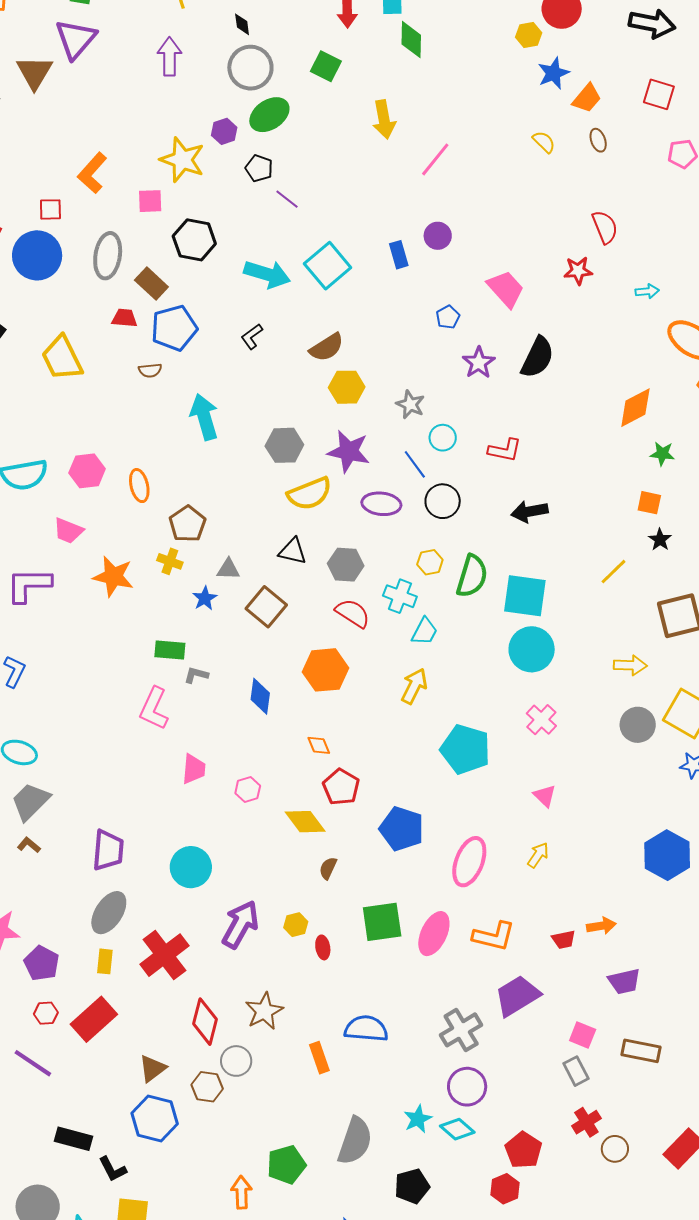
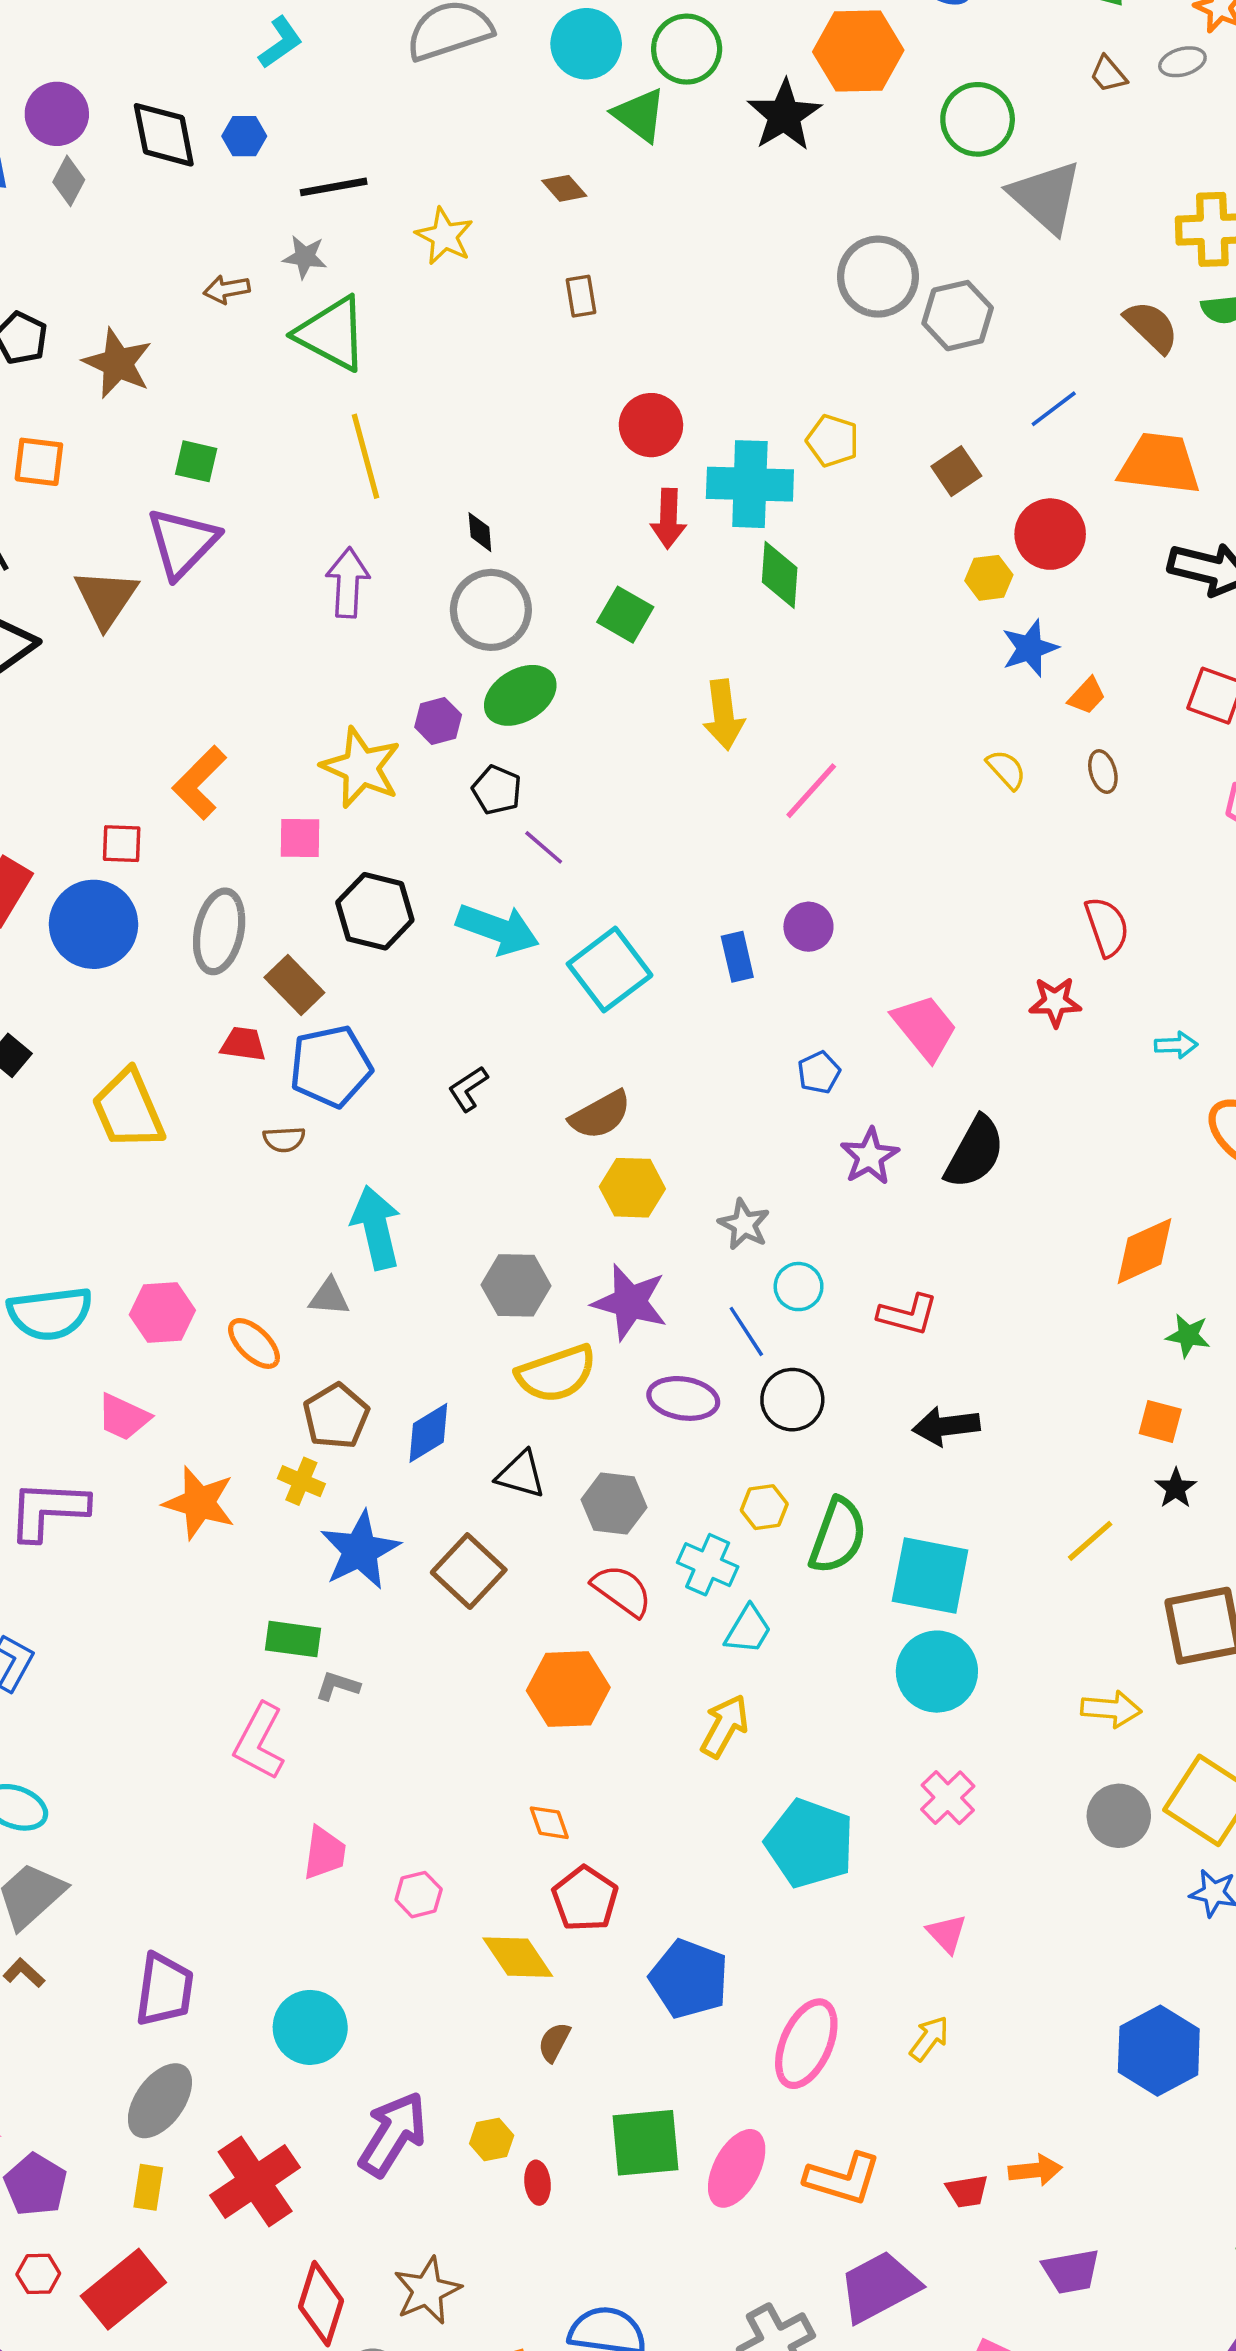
orange trapezoid: (587, 98) -> (1087, 696), size x0.7
cyan arrow: (267, 274) -> (498, 929), moved
orange ellipse: (139, 486) -> (254, 1343), turned -36
gray triangle: (228, 569) -> (329, 1297), moved
blue star: (205, 598) -> (360, 1550), size x1.8
blue diamond: (260, 696) -> (428, 1433), moved, turned 48

